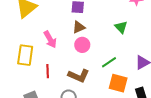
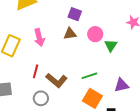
pink circle: (82, 45) -> (95, 34), moved
red line: (48, 71) -> (36, 71), moved

